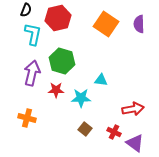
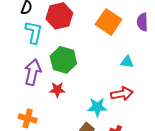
cyan triangle: (101, 80) -> (127, 62), moved
cyan star: (81, 98) -> (97, 107), moved
red arrow: (133, 109) -> (122, 94), moved

